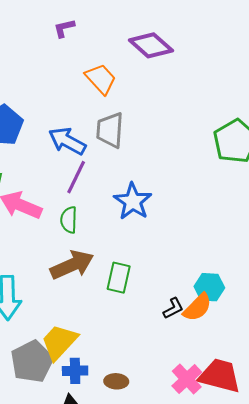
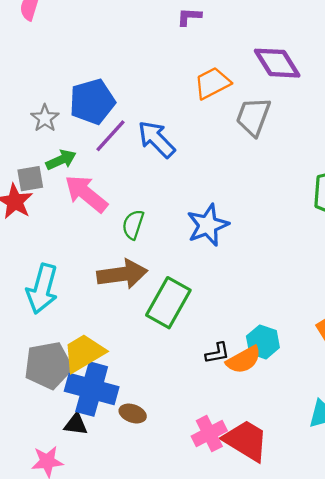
orange trapezoid: (101, 79) -> (212, 83), turned -92
gray trapezoid: (110, 130) -> (253, 117), moved
purple line: (76, 177) -> (111, 136), moved
green rectangle: (119, 278) -> (168, 303), size x1.4
blue cross: (75, 371) -> (92, 389), size x1.8

